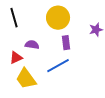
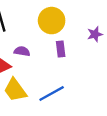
blue line: (58, 66) -> (52, 93), moved

